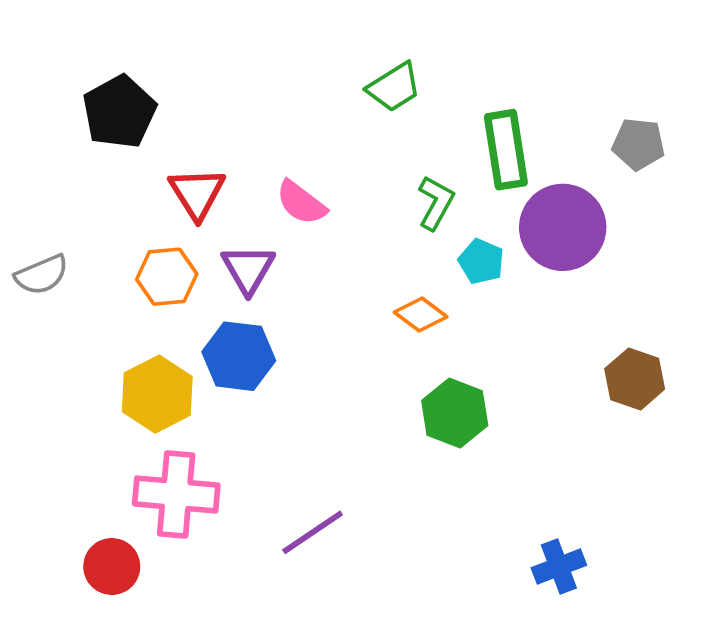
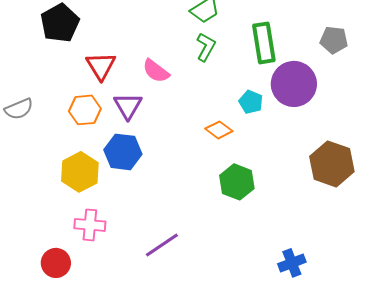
green L-shape: (436, 203) -> (206, 47), moved
brown hexagon: (635, 379) -> (332, 164), size x1.4
pink cross: (176, 494) -> (90, 225), size x0.7

